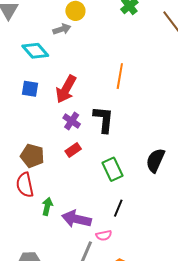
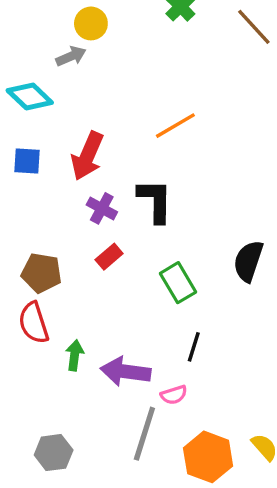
orange line: (120, 76) -> (175, 126), turned 55

